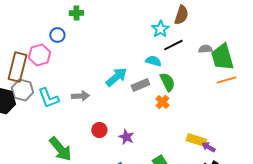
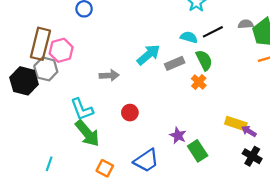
black line: (173, 45) -> (213, 32), moved
pink hexagon: (39, 55) -> (61, 50), moved
cyan L-shape: (48, 98) -> (82, 109), moved
purple star: (126, 137) -> (178, 135), moved

